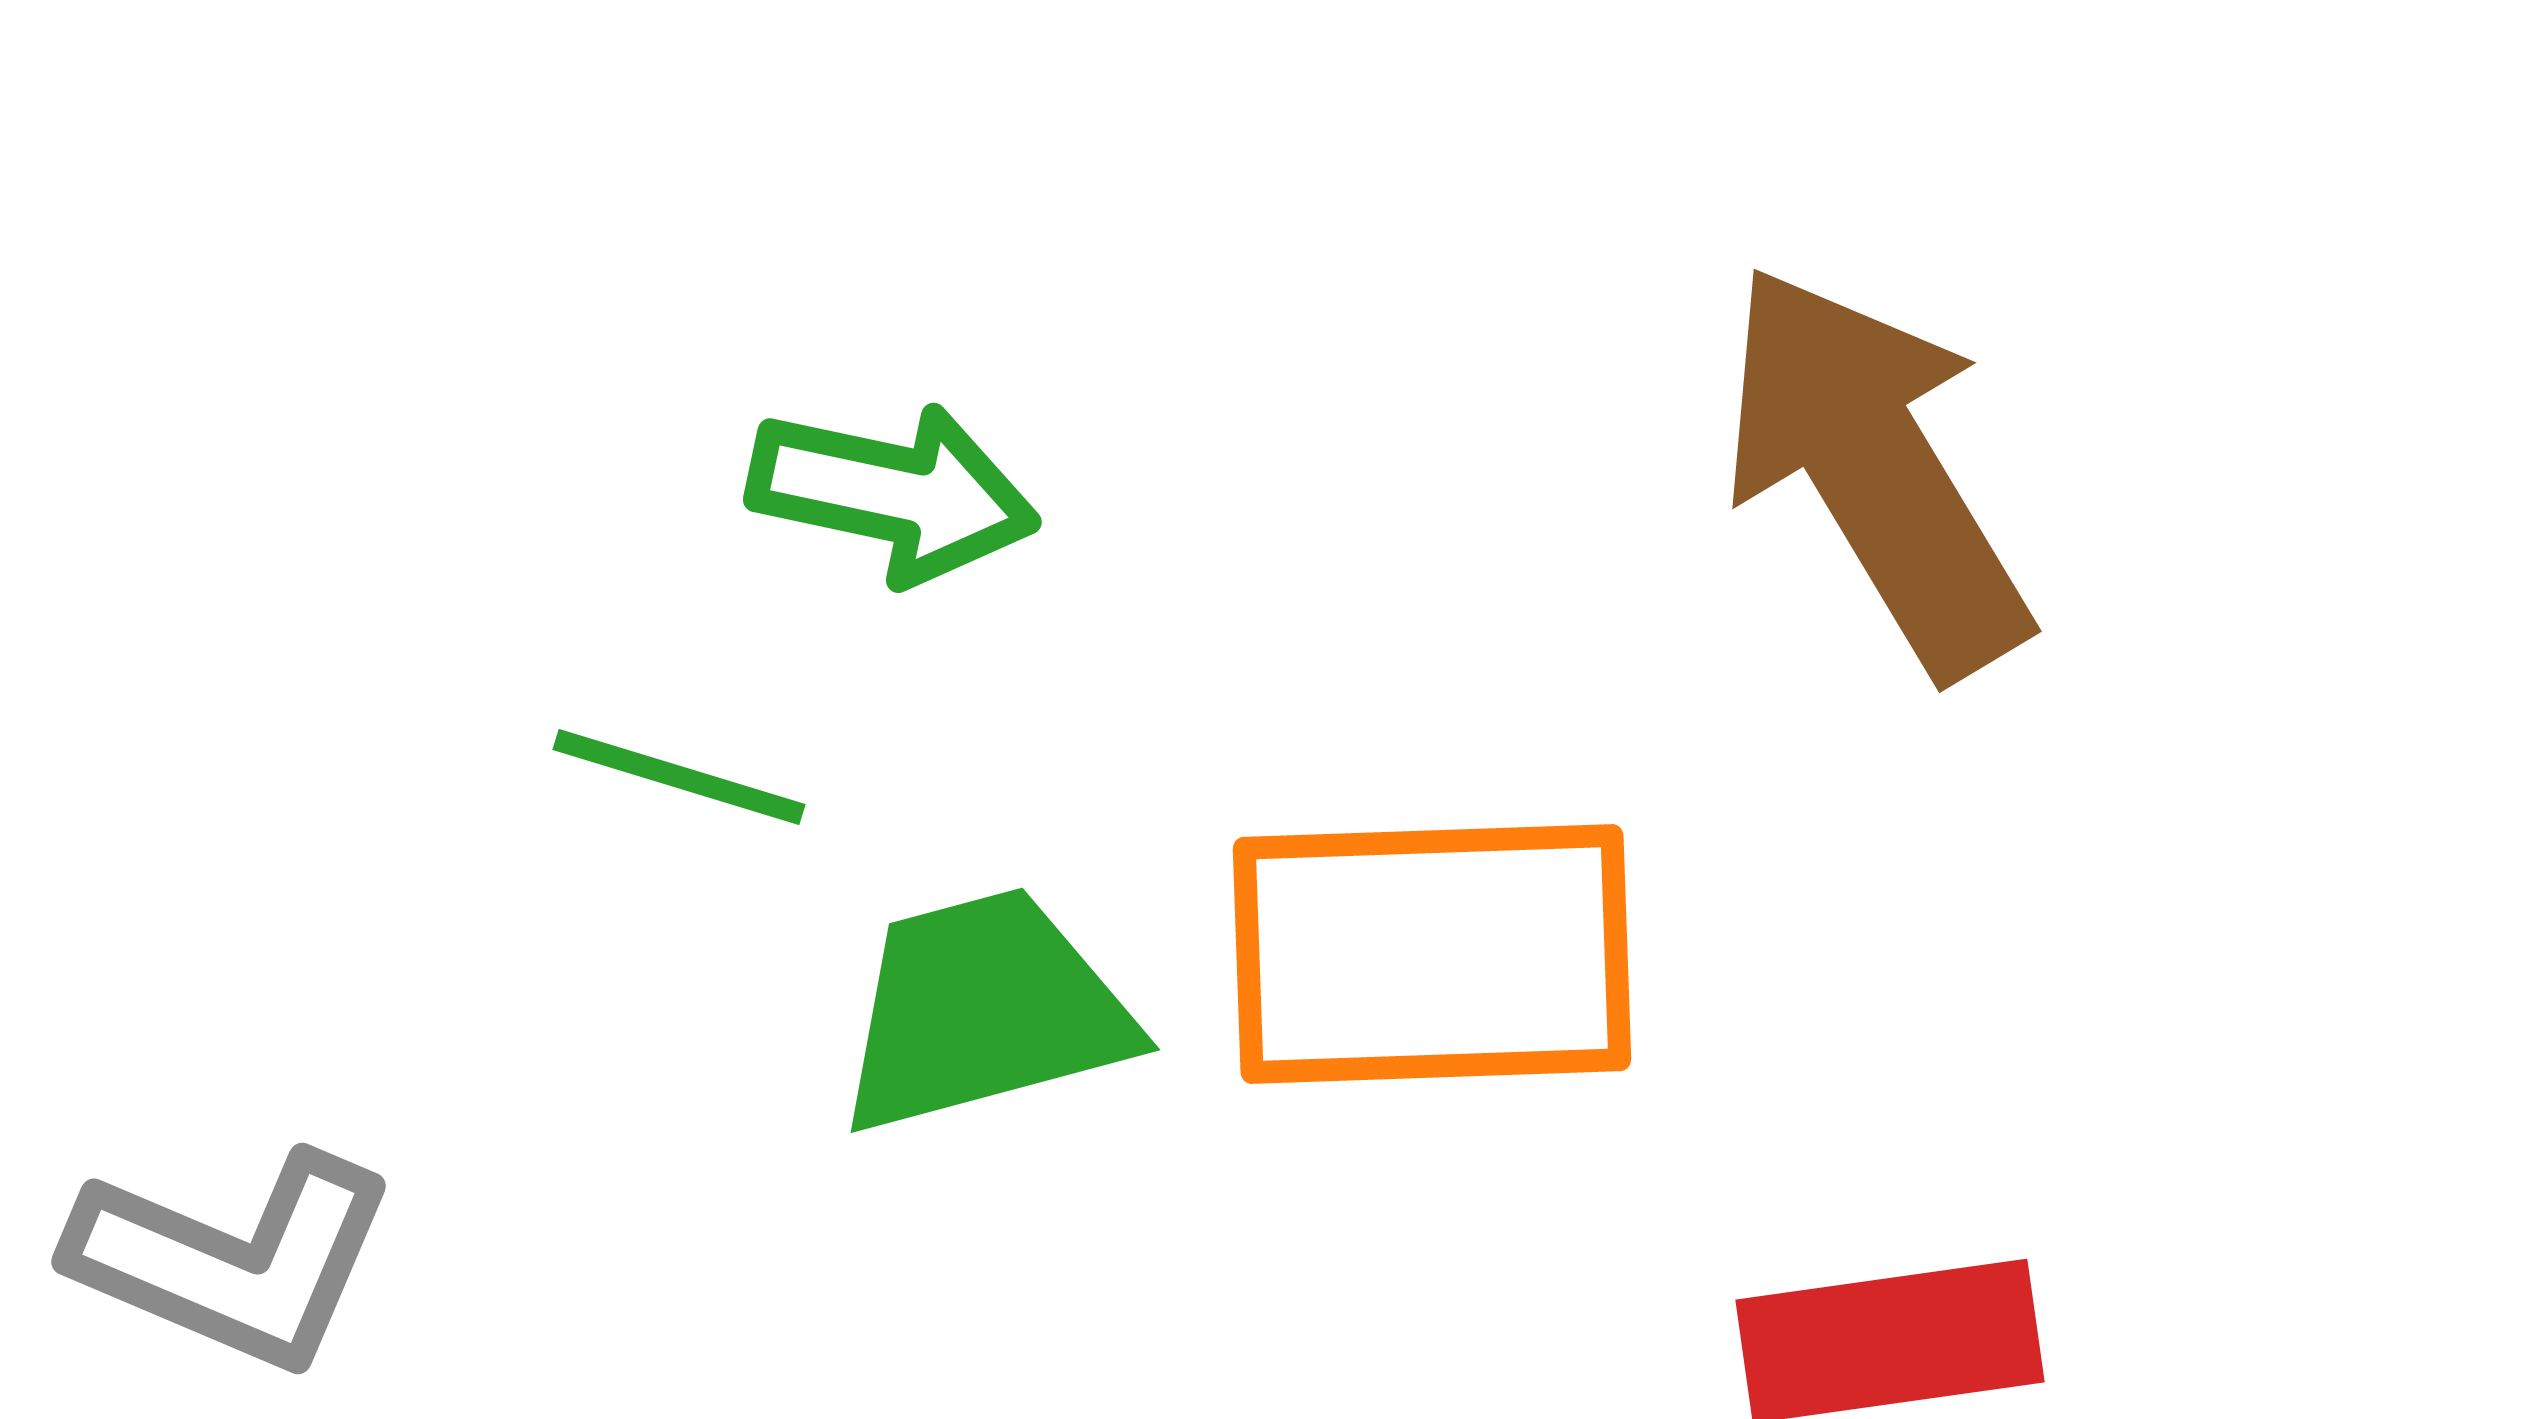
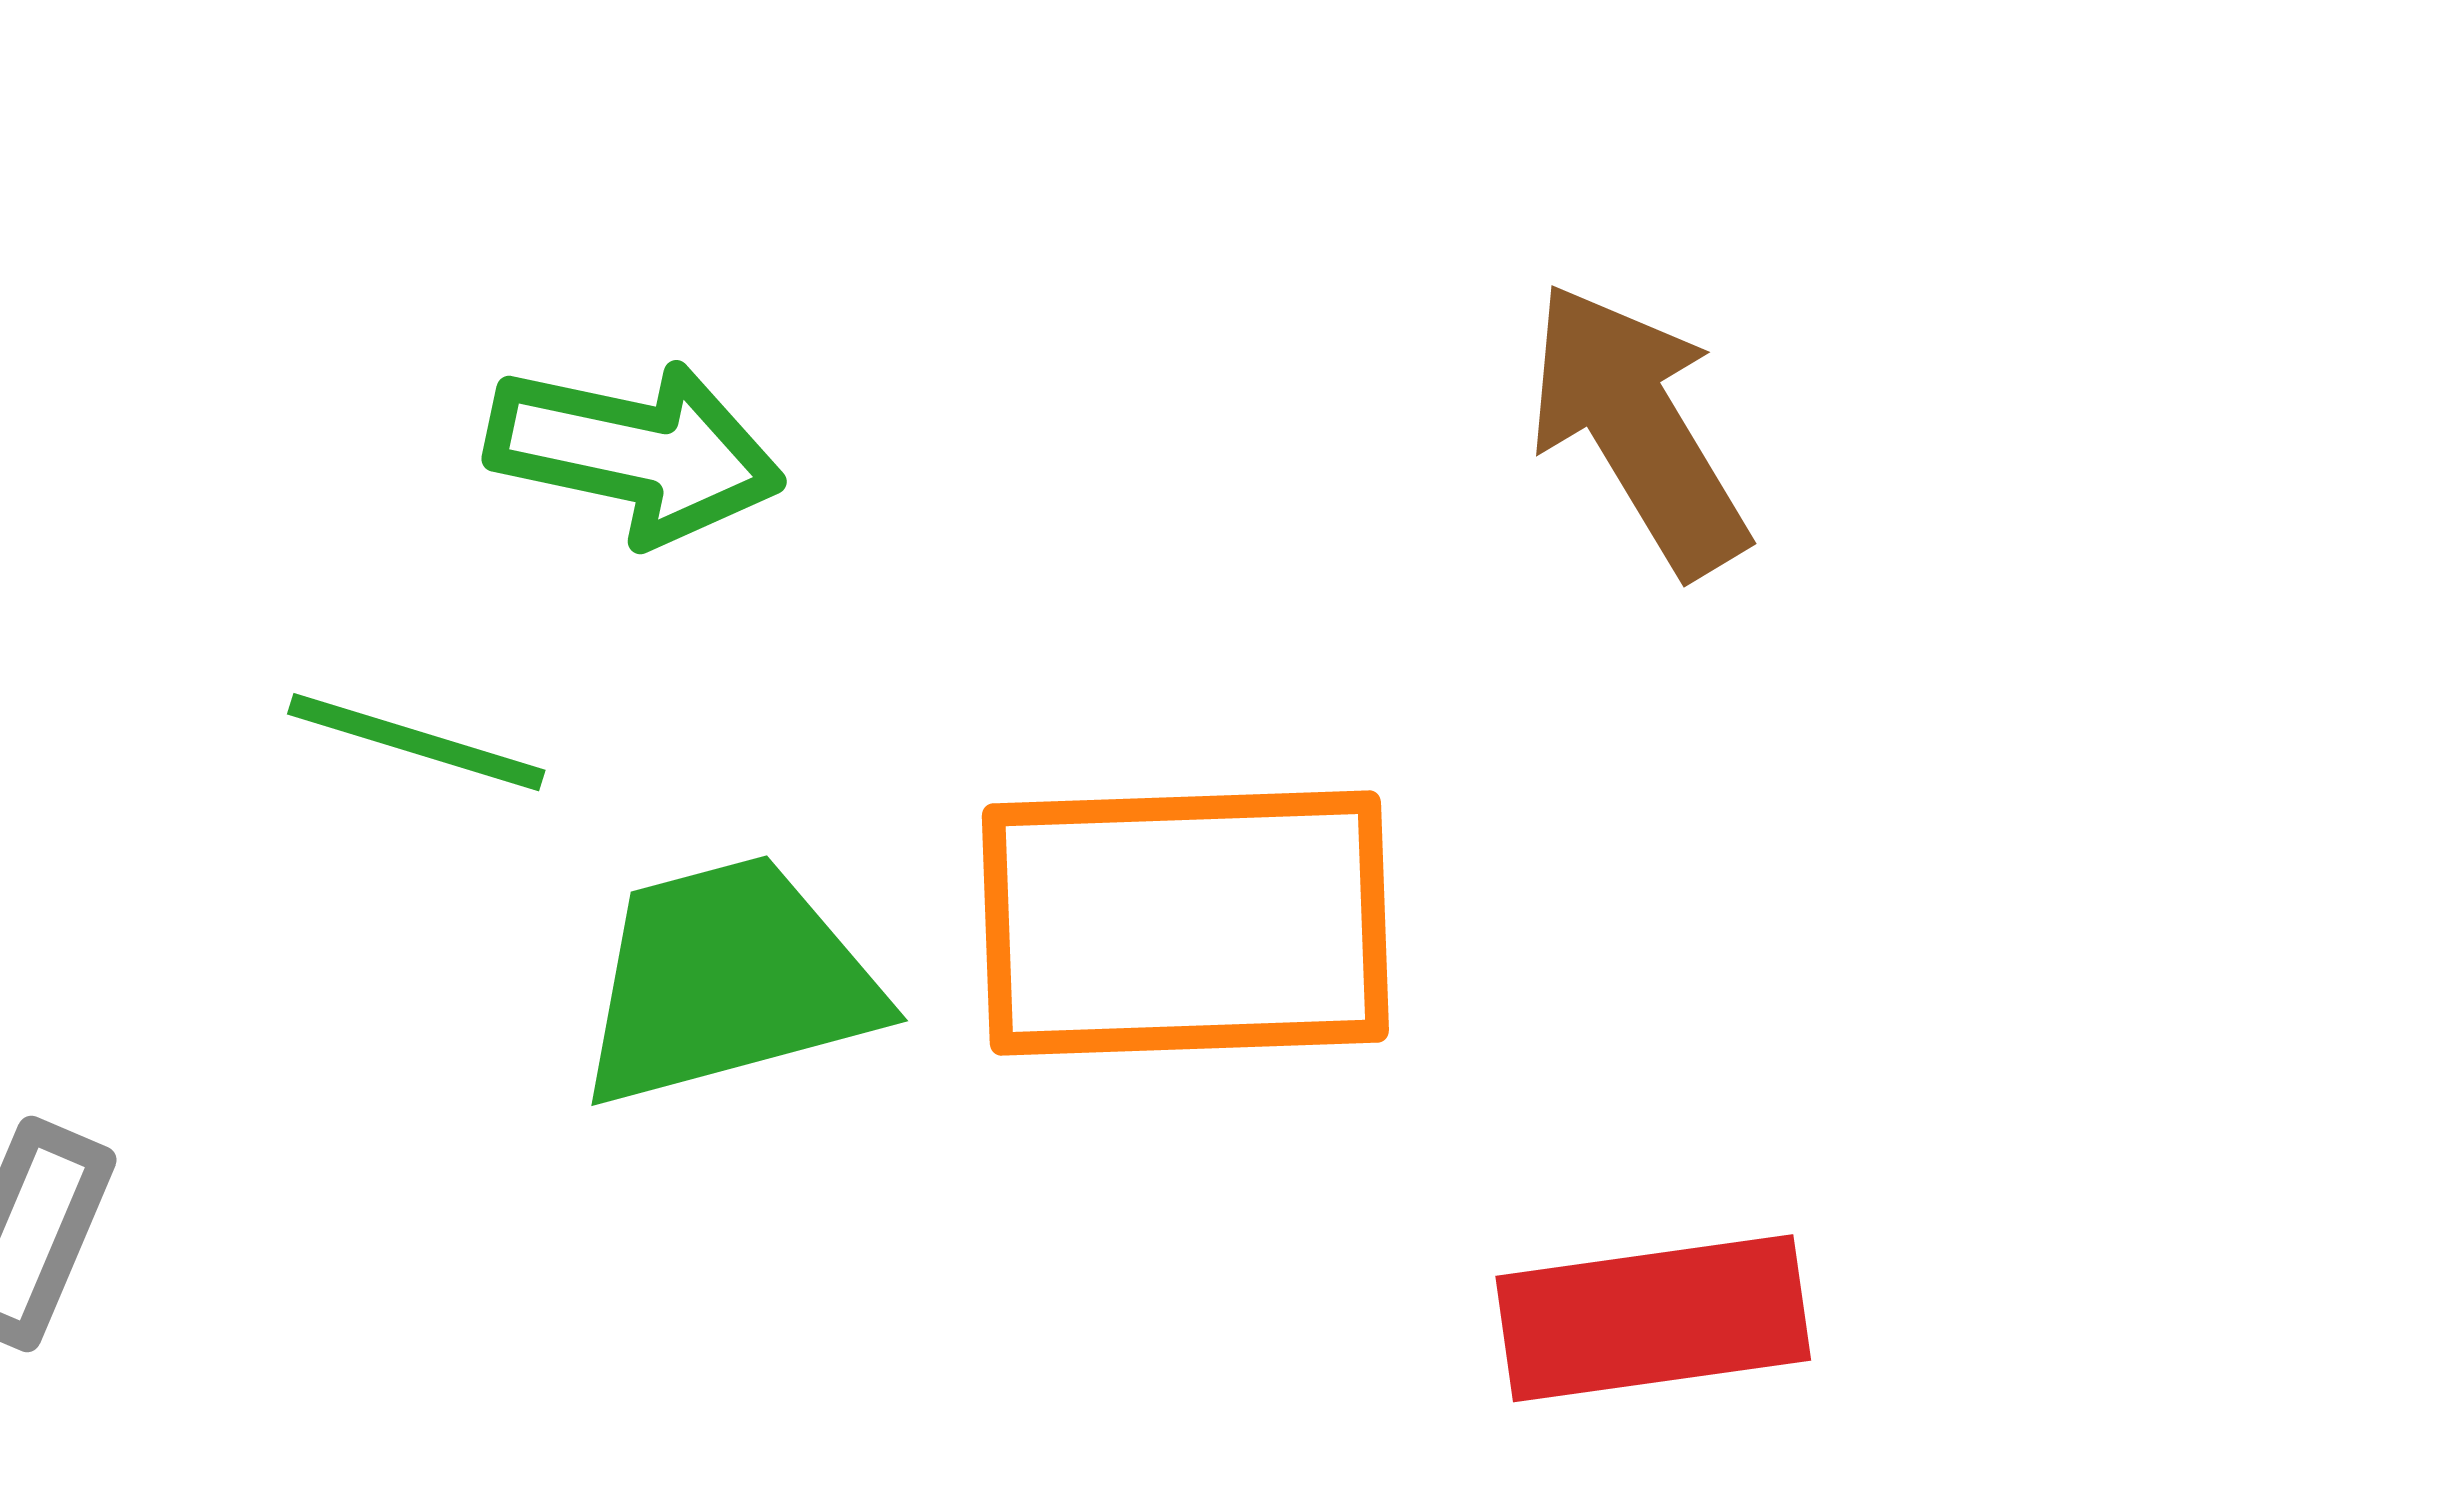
brown arrow: (1875, 470) -> (1638, 429), size x0.7

